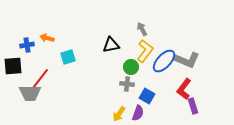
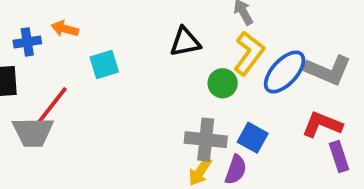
gray cross: (127, 84) -> (206, 140), moved, size x1.5
red L-shape: (184, 89) -> (322, 125), turned 75

